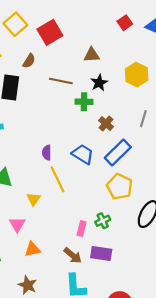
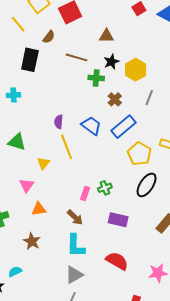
yellow hexagon: (137, 75) -> (136, 70), moved
yellow pentagon: (120, 187) -> (139, 154), moved
purple rectangle: (101, 253) -> (118, 220), moved

